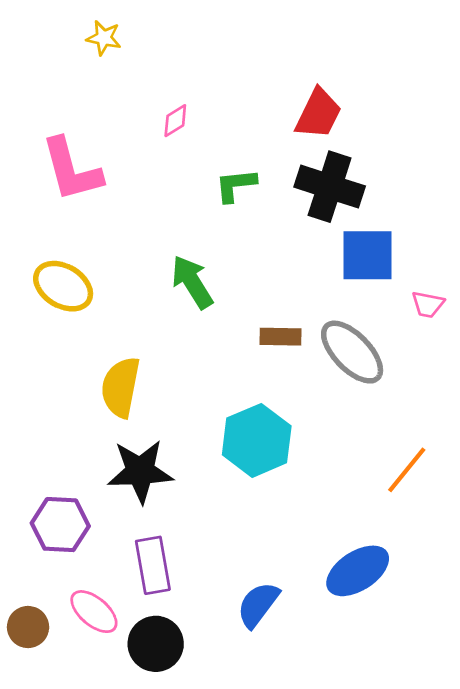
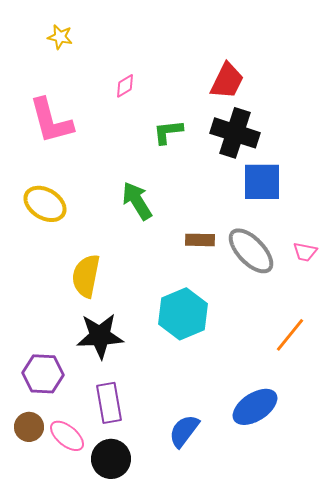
yellow star: (104, 38) -> (60, 37), moved
pink trapezoid: (428, 304) -> (305, 252), moved
brown circle: (28, 627) -> (29, 427), moved

